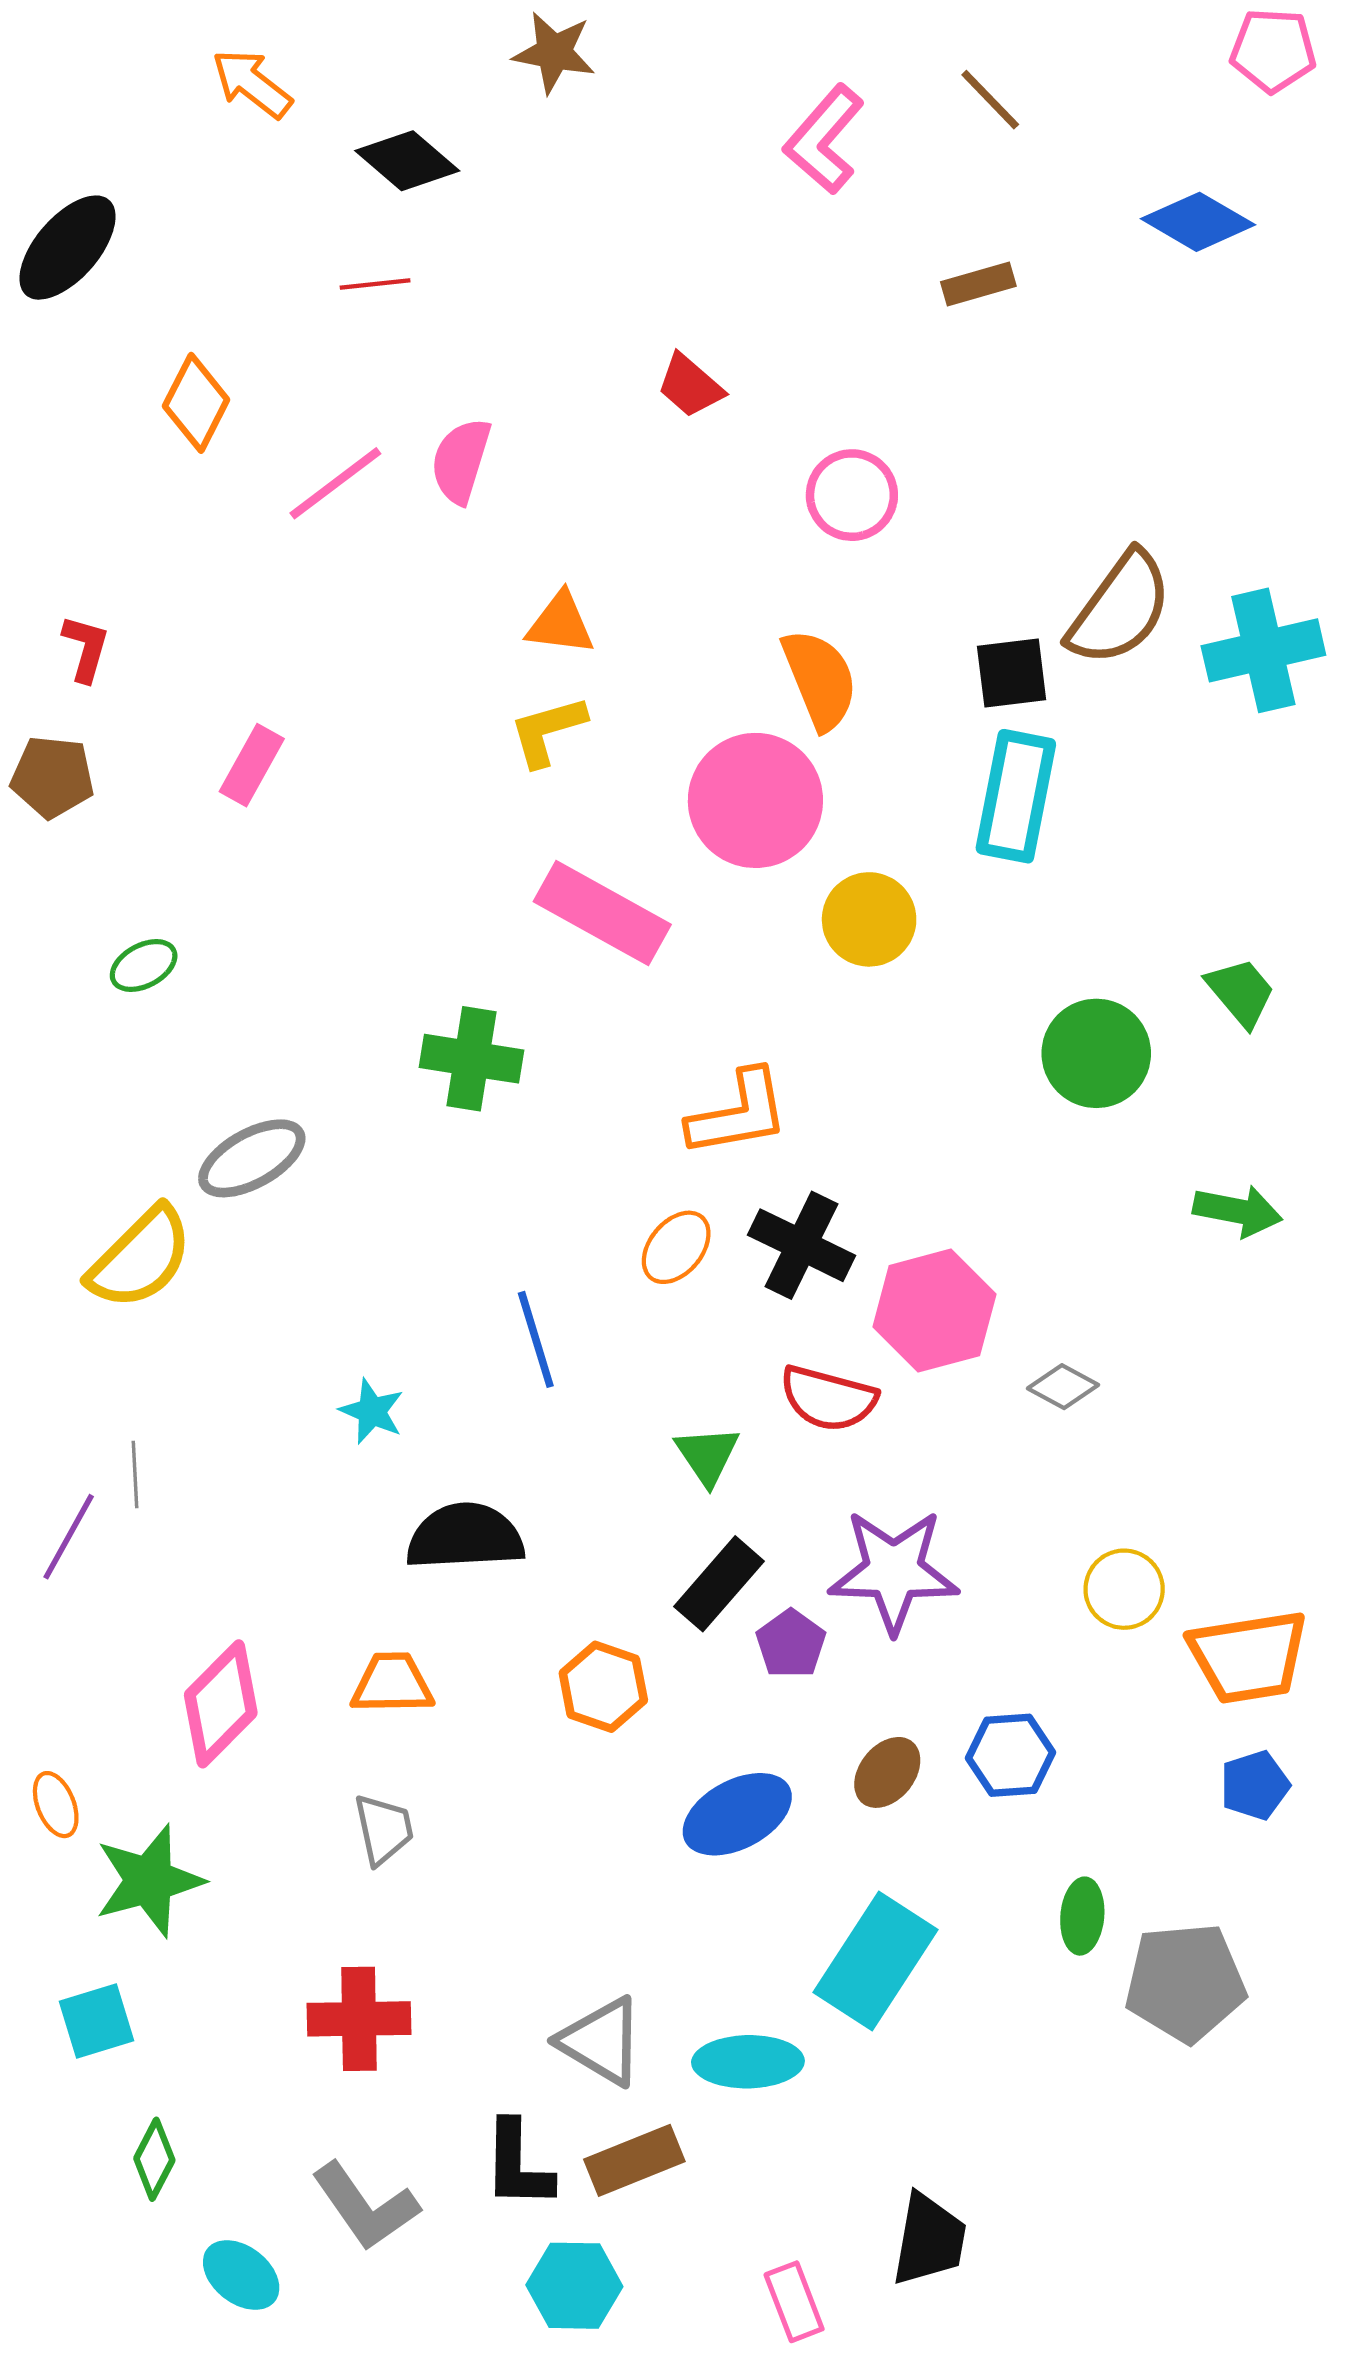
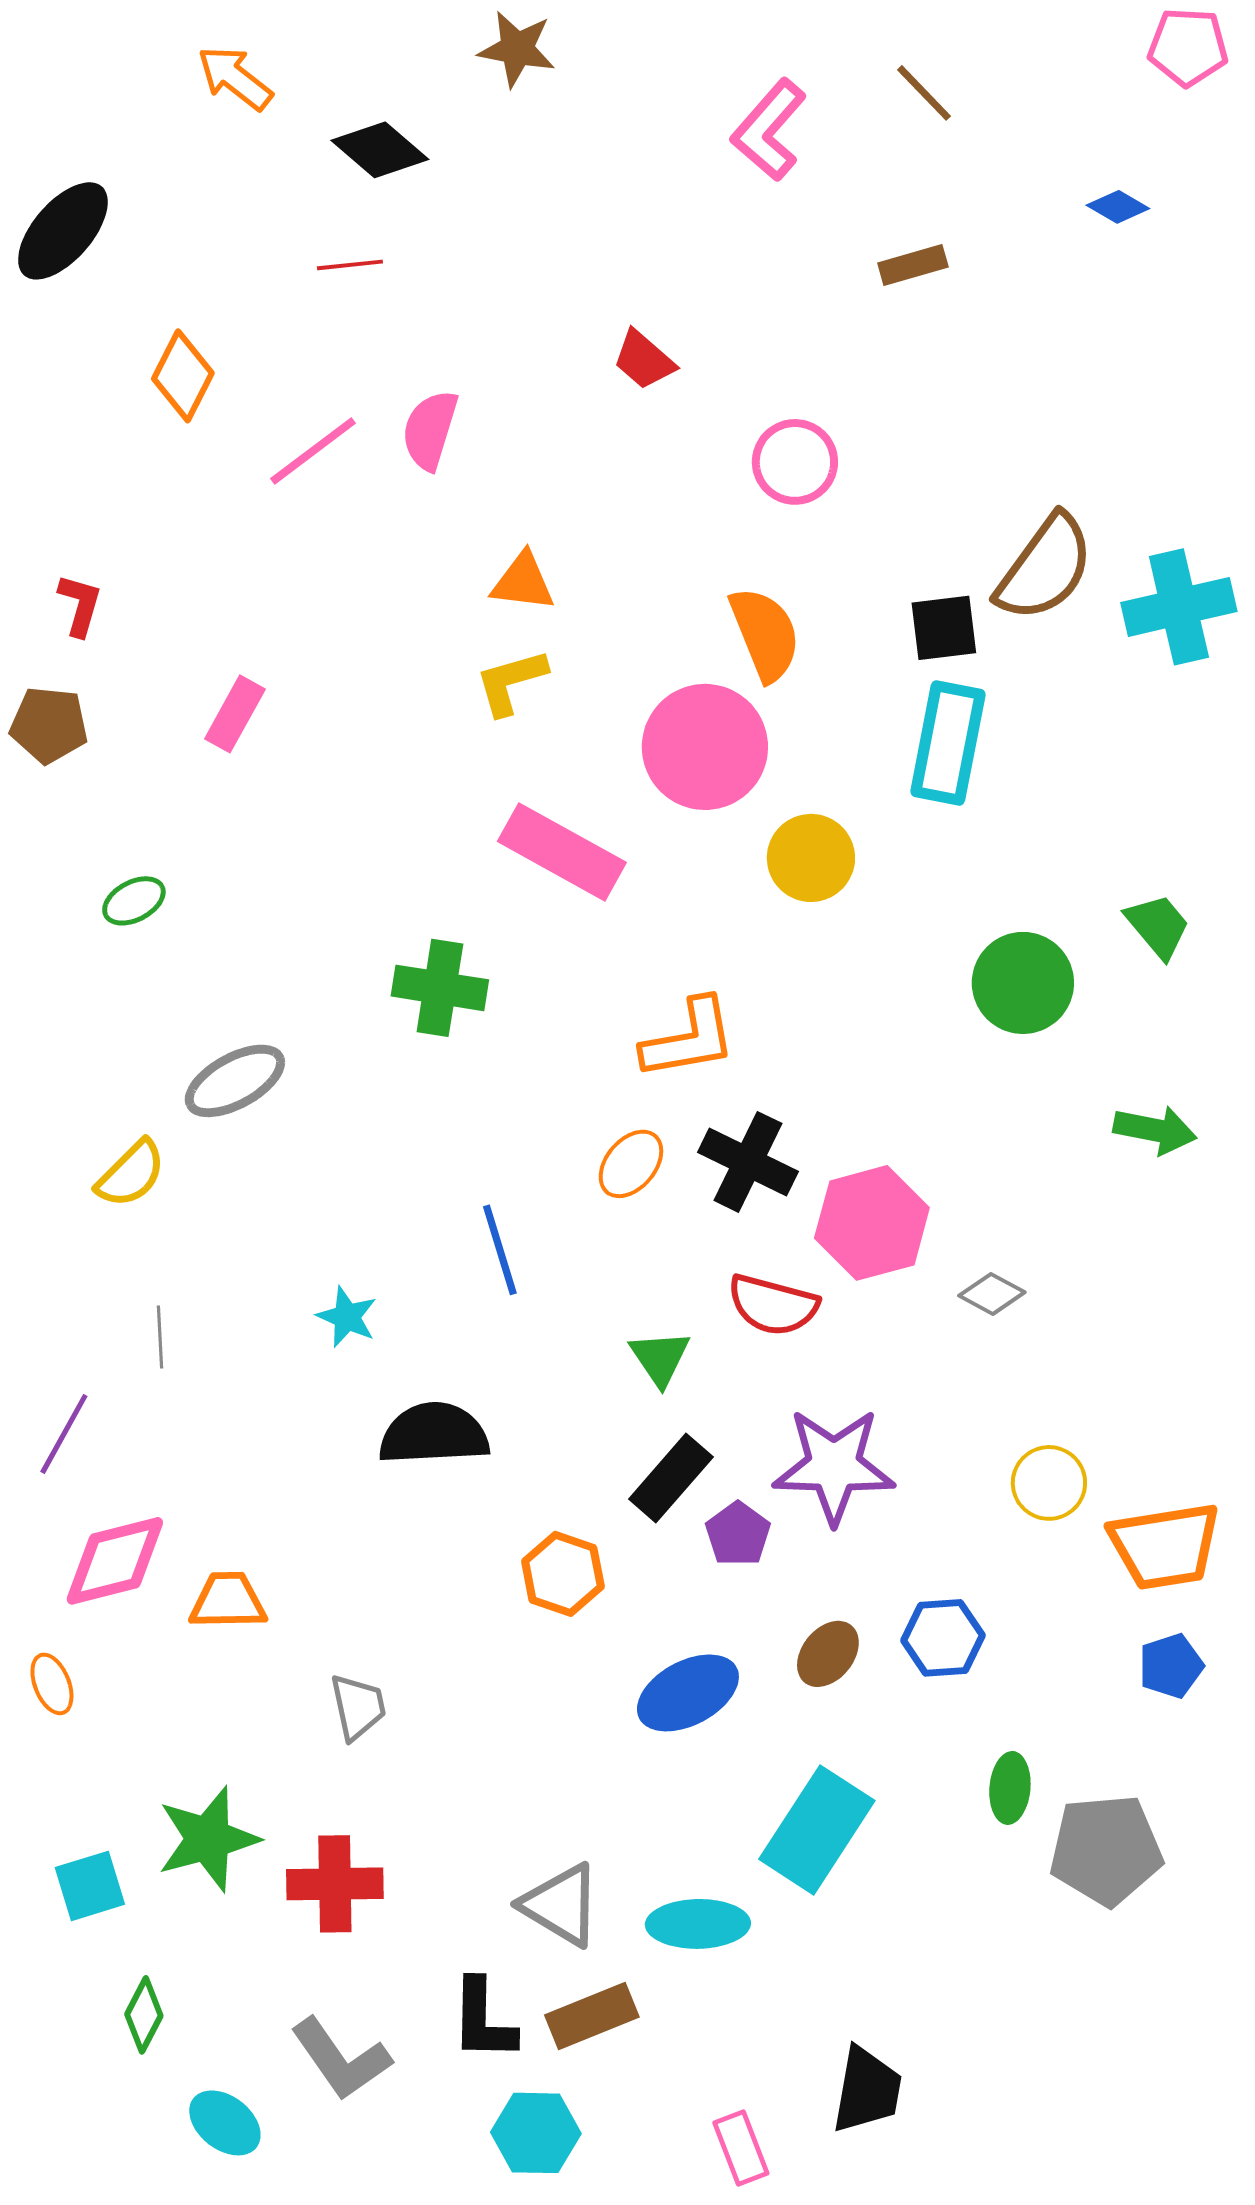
blue diamond: (1198, 222) -> (1118, 207), size x0.6
yellow semicircle: (140, 1258) -> (131, 1174), size x0.7
gray line: (135, 1475) -> (160, 1337), moved
orange trapezoid: (392, 1683) -> (228, 1601), moved
pink diamond: (221, 1704) -> (115, 1561), moved, turned 31
green star: (149, 1881) -> (208, 1839), moved

